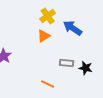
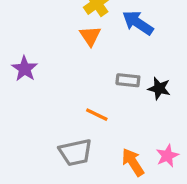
orange triangle: (44, 36) -> (90, 36), turned -32

